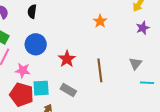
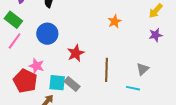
pink star: (23, 70) -> (37, 66), moved
cyan line: (147, 83) -> (133, 88), moved
cyan square: (41, 88) -> (57, 83), moved

